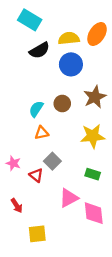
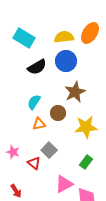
cyan rectangle: (30, 20) -> (24, 38), moved
black semicircle: (39, 50) -> (37, 67), moved
brown star: (95, 97) -> (75, 92), moved
brown circle: (62, 104) -> (58, 113), moved
green rectangle: (93, 174) -> (86, 162), turned -72

